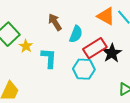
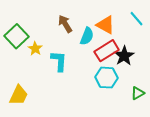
orange triangle: (106, 16) -> (106, 25), moved
cyan hexagon: (84, 69) -> (107, 78), moved

